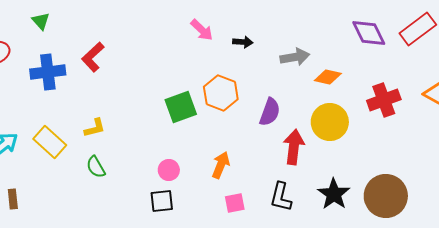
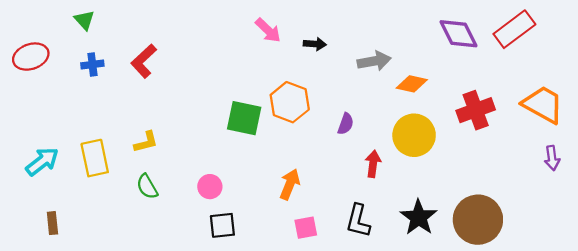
blue cross: (48, 72) -> (92, 65), moved, size x0.6
green square: (181, 107) -> (244, 118), turned 32
purple semicircle: (270, 112) -> (346, 124), size x0.7
yellow rectangle: (50, 142) -> (95, 158), turned 36
red arrow: (294, 147) -> (373, 164), size x0.7
pink circle: (169, 170) -> (210, 187), moved

